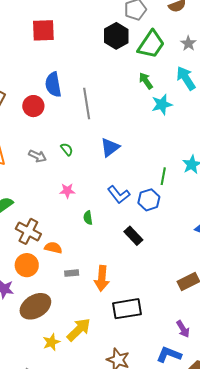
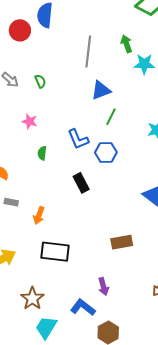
green arrow: (146, 81) -> (126, 44), moved
gray line: (87, 103) -> (88, 51), moved
blue triangle: (110, 147) -> (101, 90), moved
green line: (163, 176) -> (111, 117), moved
orange arrow: (102, 278) -> (39, 215), size x0.7

